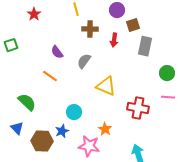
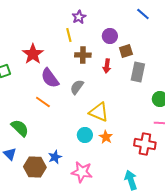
red star: (34, 14) -> (33, 54), moved, size x1.5
purple semicircle: (57, 52) -> (50, 78), size x1.5
red cross: (138, 108) -> (145, 144), moved
cyan circle: (74, 112) -> (85, 135), moved
orange star: (105, 129) -> (106, 137), moved

